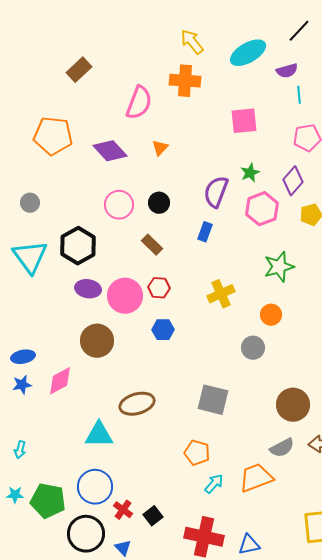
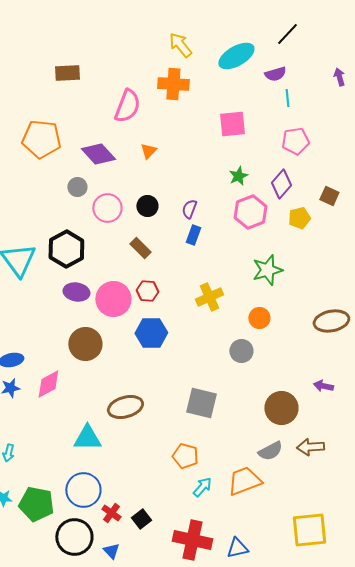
brown rectangle: (79, 70) -> (67, 73), turned 40
purple semicircle: (216, 192) -> (189, 209), moved, size x0.6
gray circle: (30, 203) -> (77, 187), moved
blue hexagon: (163, 330) -> (151, 333), size x1.4

